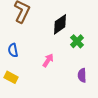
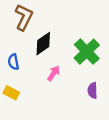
black diamond: (60, 24) -> (43, 44), moved
green cross: (77, 41) -> (87, 52), size x1.6

